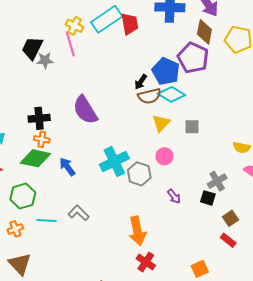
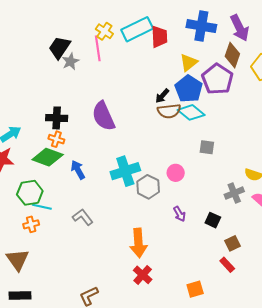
gray star: (45, 60) -> (70, 61), turned -30
yellow triangle: (161, 123) -> (189, 63), moved
gray cross: (217, 181) -> (234, 193), moved
cyan line: (46, 220) -> (42, 207), moved
orange cross: (15, 229) -> (31, 224), moved

